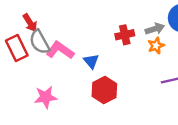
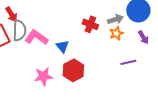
red cross: (125, 35) -> (90, 24), turned 35
gray semicircle: (40, 42) -> (19, 30), turned -150
pink star: (46, 97) -> (43, 76), moved

